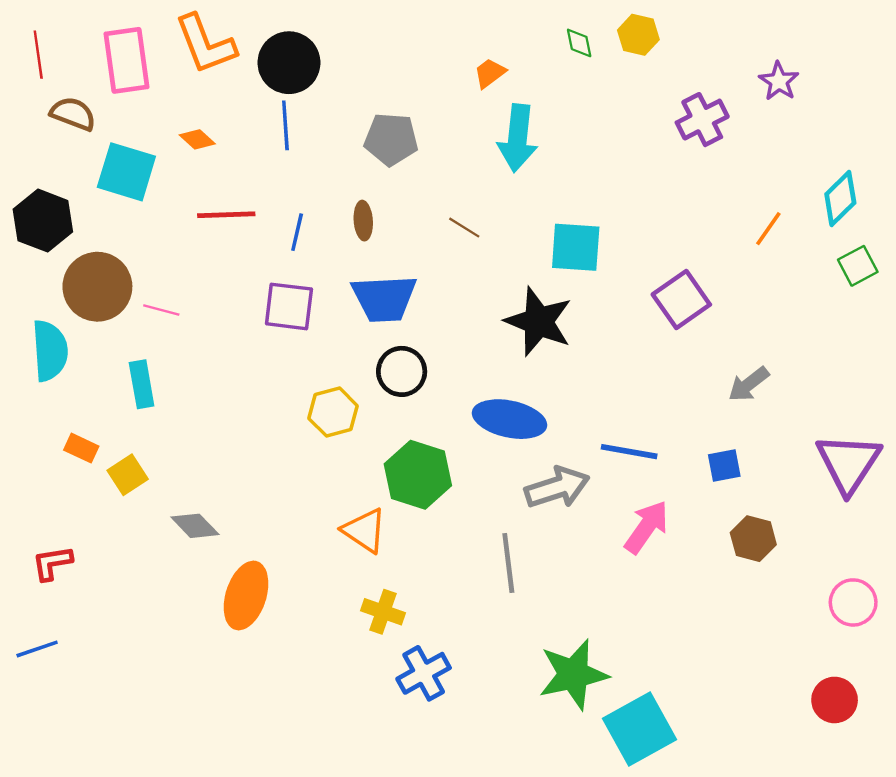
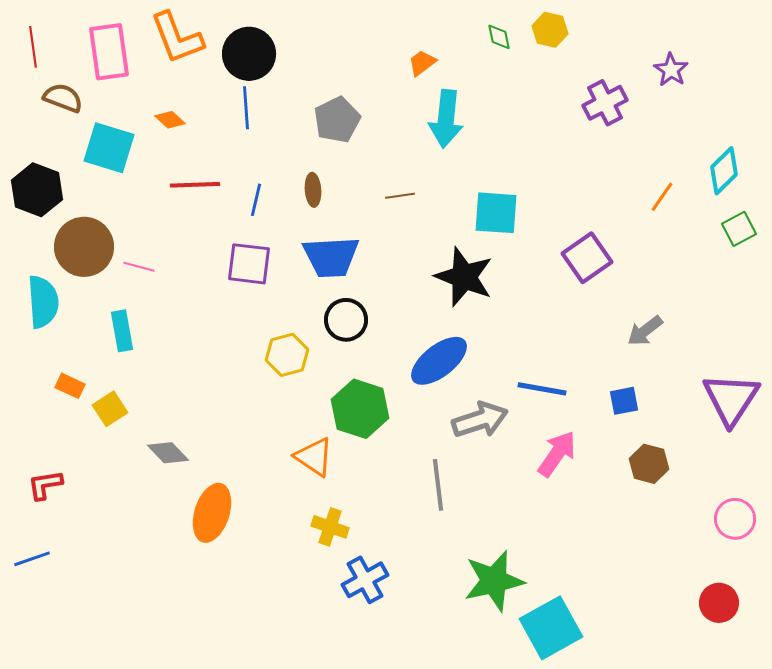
gray pentagon: (391, 139) -> (337, 120), turned -30
brown line: (464, 228) -> (400, 196), turned -40
blue ellipse: (510, 419) -> (439, 361), turned -50

